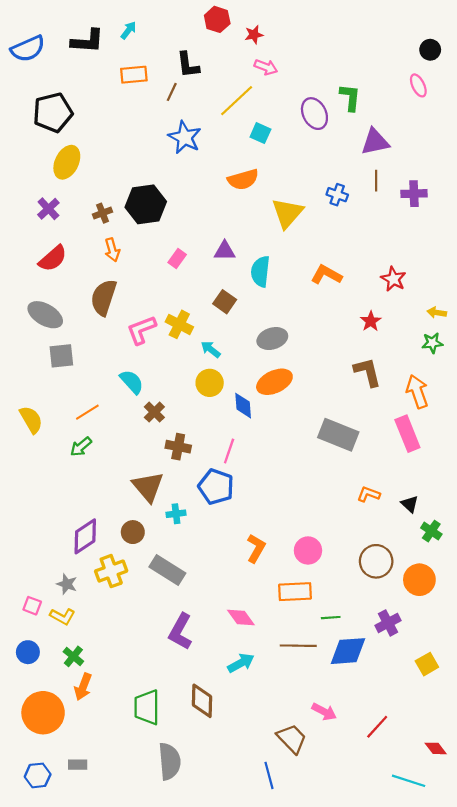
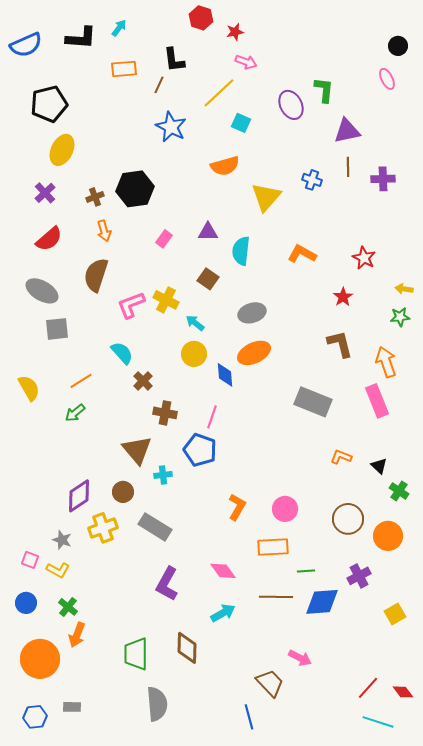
red line: (377, 727) -> (368, 688), moved

